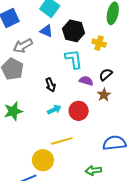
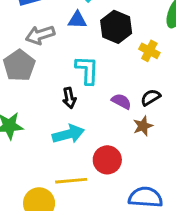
blue triangle: (46, 31) -> (77, 20), turned -32
cyan L-shape: (74, 59) -> (87, 70), moved
cyan arrow: (54, 110) -> (68, 134), size x1.5
red circle: (79, 111) -> (107, 160), moved

